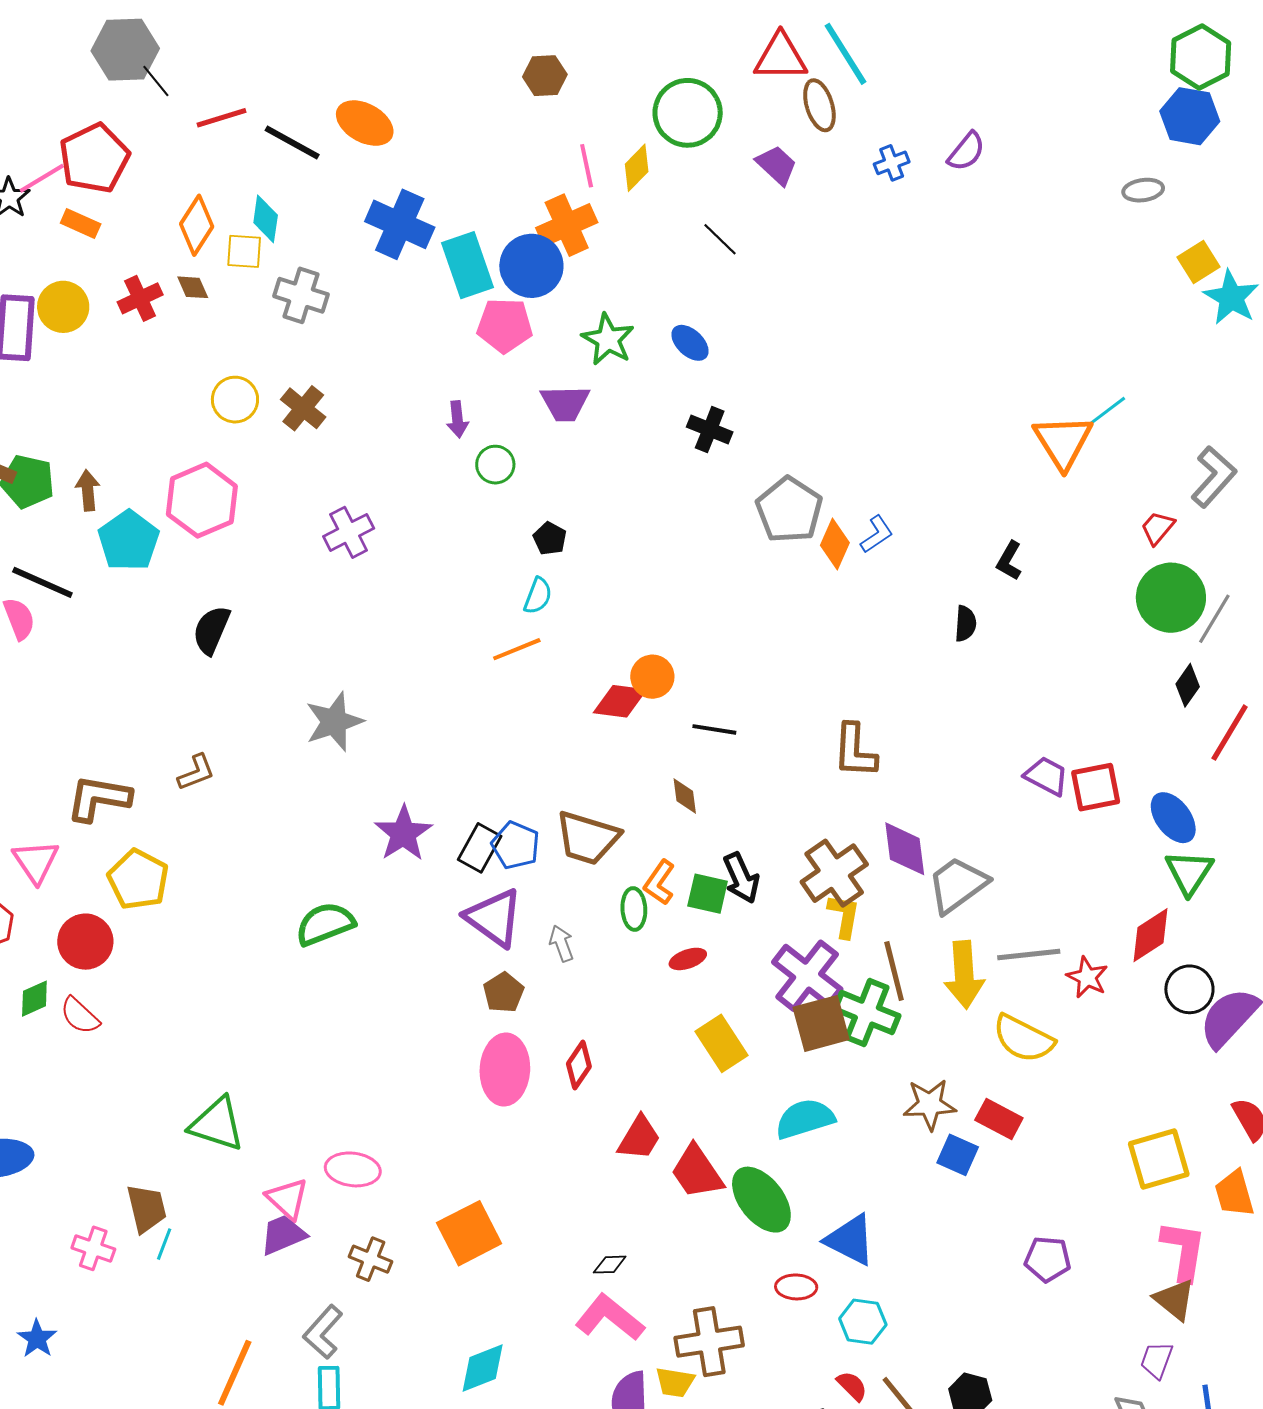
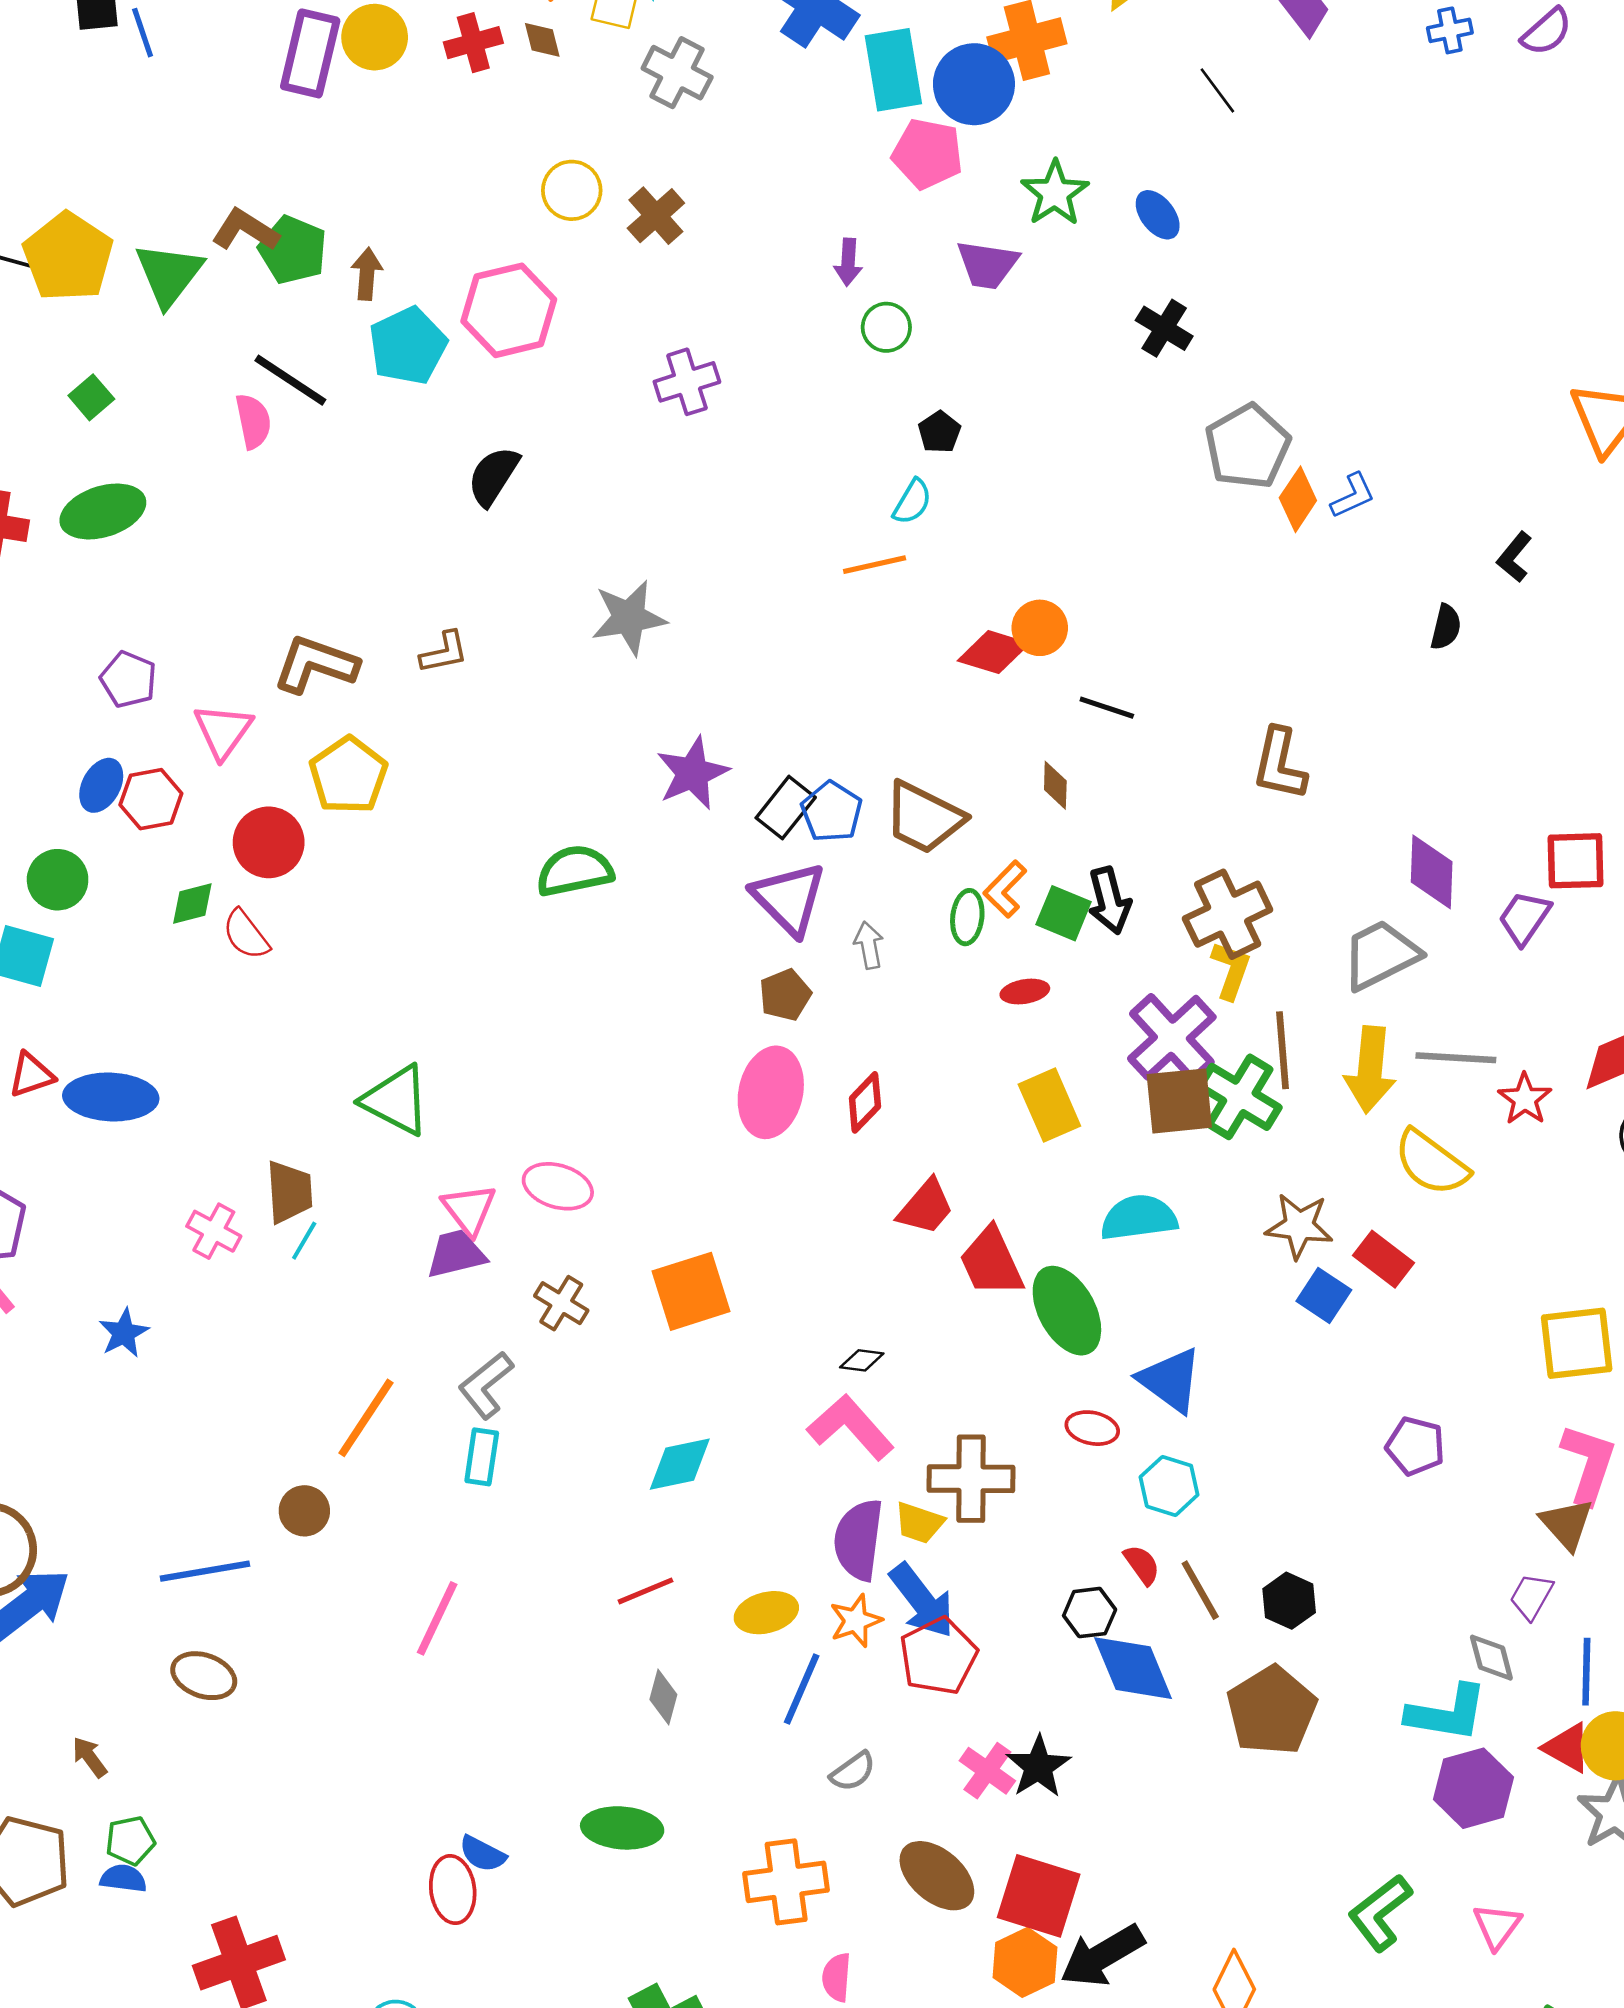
purple trapezoid: (1046, 776) -> (1524, 918), moved, turned -93
purple diamond: (905, 849) -> (1432, 872), moved

